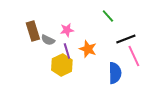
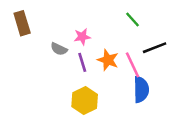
brown rectangle: (33, 31) -> (22, 23), moved
pink line: (134, 56) -> (133, 65), moved
yellow hexagon: (62, 65) -> (85, 100), moved

